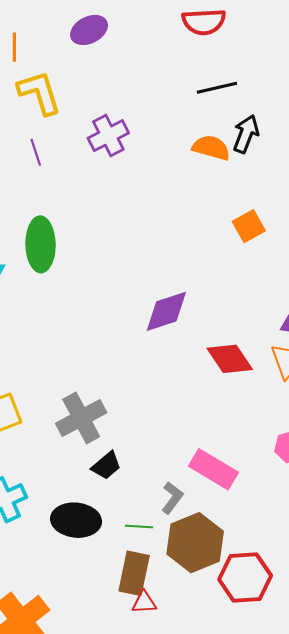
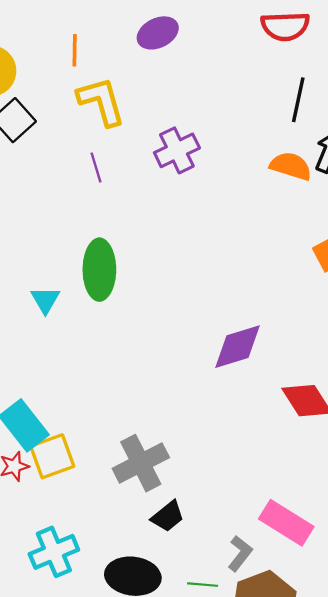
black line: (217, 88) -> (298, 100), turned -66

